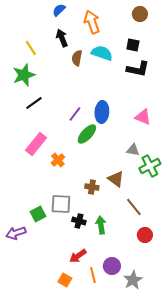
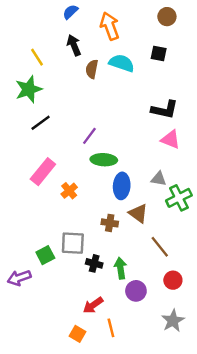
black L-shape: (138, 69) -> (165, 110), moved
blue ellipse: (102, 112) -> (122, 186), moved
green ellipse: (87, 134) -> (104, 160), turned 50
purple circle: (112, 266) -> (136, 291), moved
gray star: (133, 280) -> (173, 321), moved

